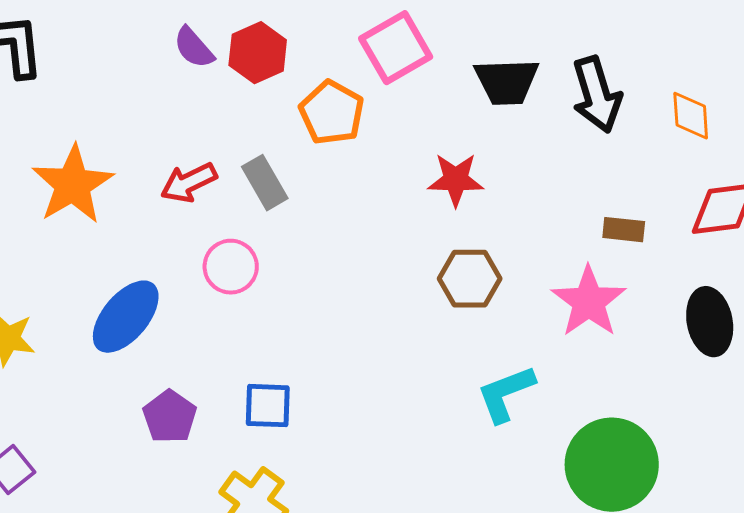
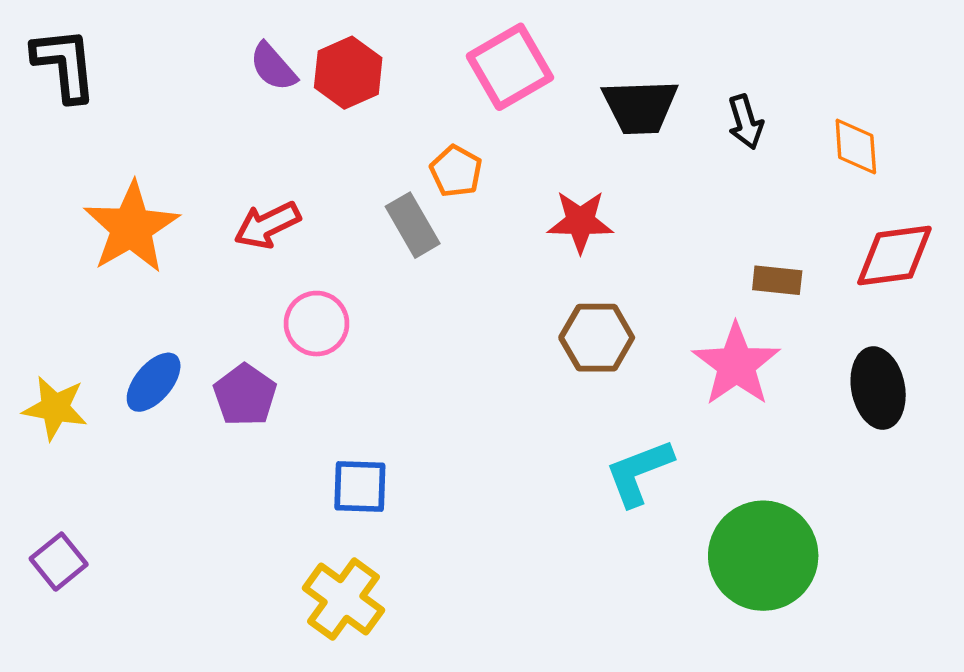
black arrow: (597, 95) -> (746, 122), size x0.6
orange pentagon: (332, 113) -> (456, 171), moved, size x0.7
gray rectangle: (265, 183) -> (413, 225), moved
blue ellipse: (126, 317) -> (154, 382), moved, size x0.7
purple pentagon: (170, 417) -> (245, 395), moved

